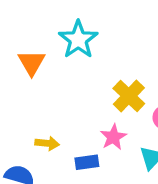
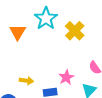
yellow cross: (129, 96) -> (75, 31), moved

